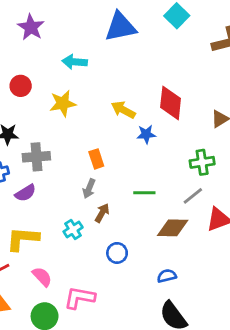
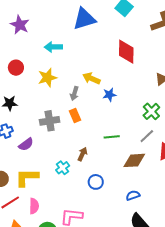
red diamond: (171, 103) -> (126, 52), moved
gray cross: (36, 157) -> (50, 121), moved
green cross: (202, 162) -> (151, 111), turned -30
gray arrow: (89, 189) -> (74, 93), moved
pink semicircle: (42, 277) -> (34, 206), moved, turned 49

